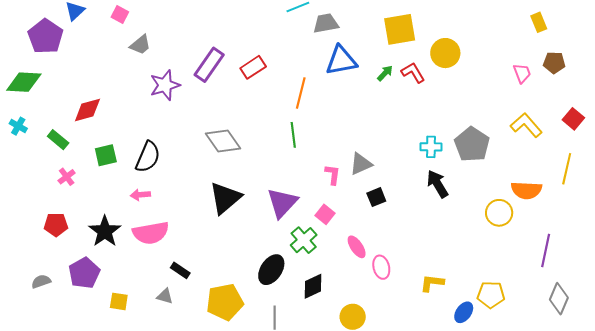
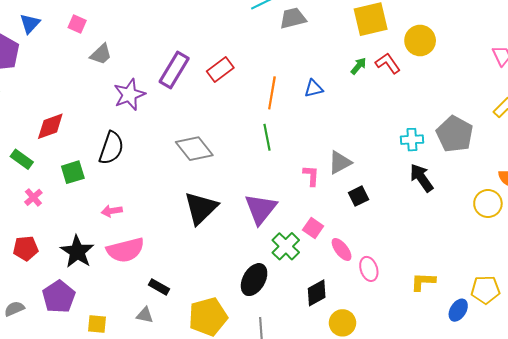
blue triangle: (341, 61) -> (314, 88), moved, size x0.6
black semicircle: (148, 157) -> (111, 148), moved
pink square: (325, 214) -> (313, 228), moved
black diamond: (313, 286) -> (317, 293), moved

